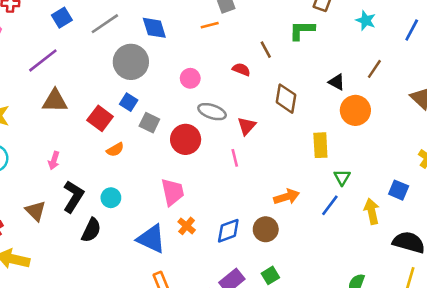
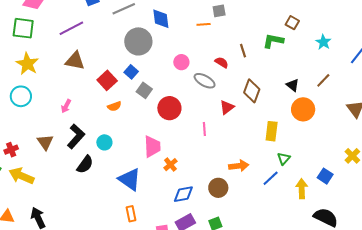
gray ellipse: (212, 112) -> (205, 81), moved
red triangle: (247, 126) -> (227, 107), moved
orange cross: (187, 226) -> (170, 165), moved
blue diamond: (228, 231) -> (183, 194), moved

